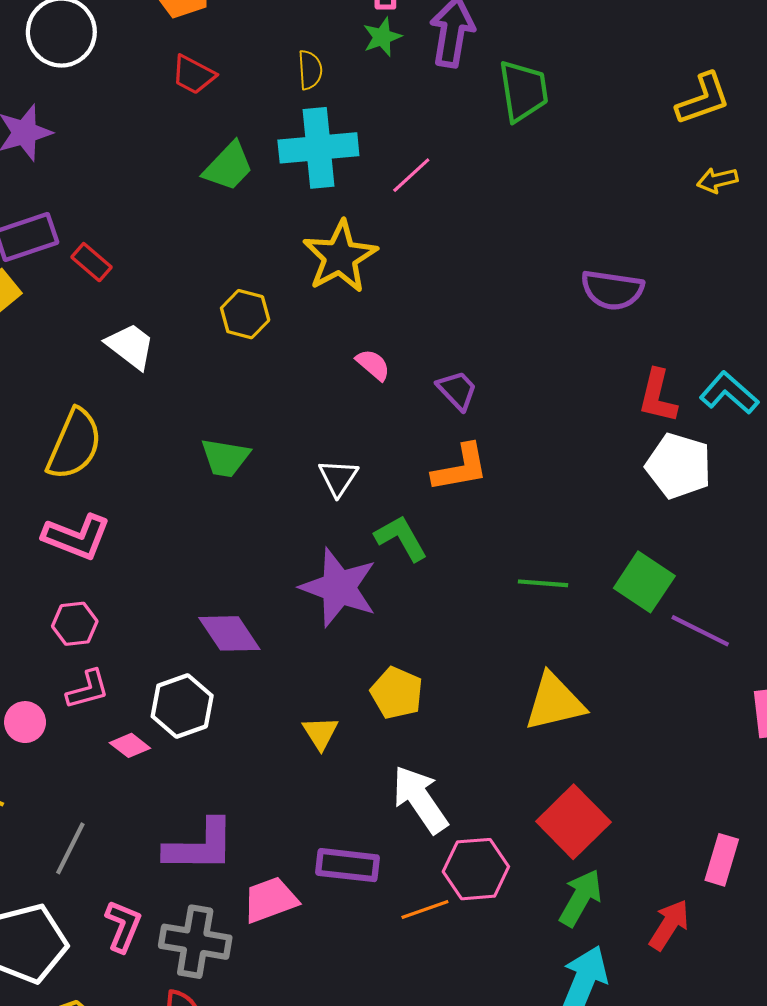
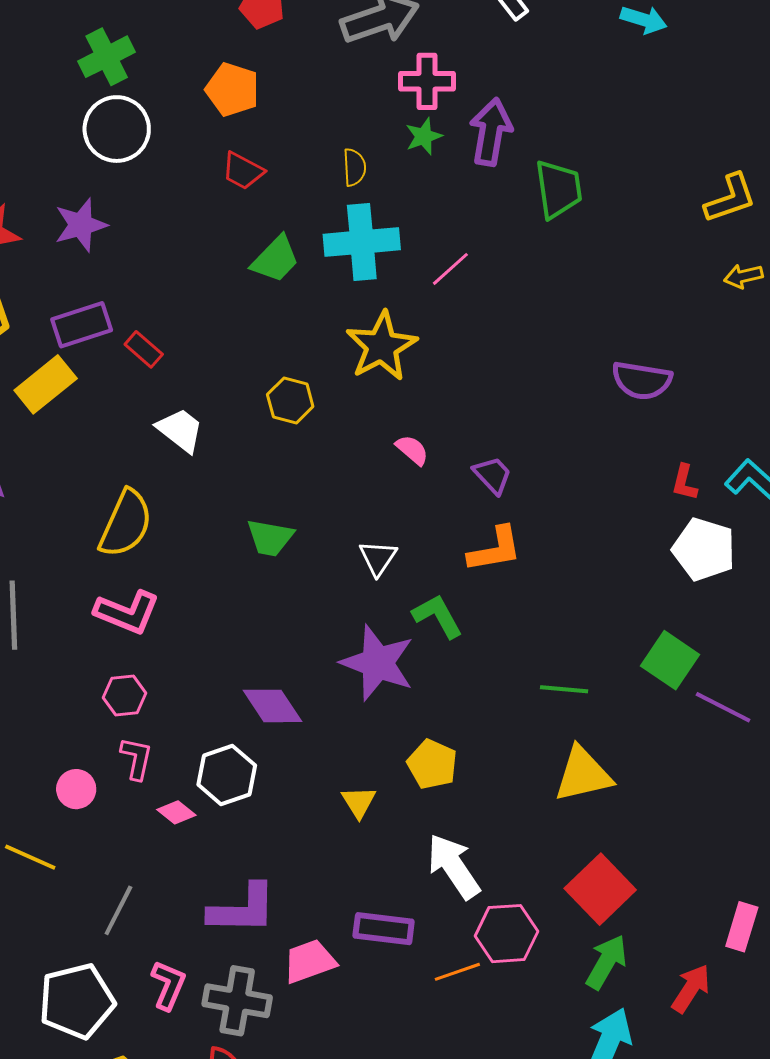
red L-shape: (658, 396) -> (684, 482), size x0.7
green line: (543, 583) -> (564, 689), moved
pink L-shape: (88, 689) -> (136, 758), turned -63

